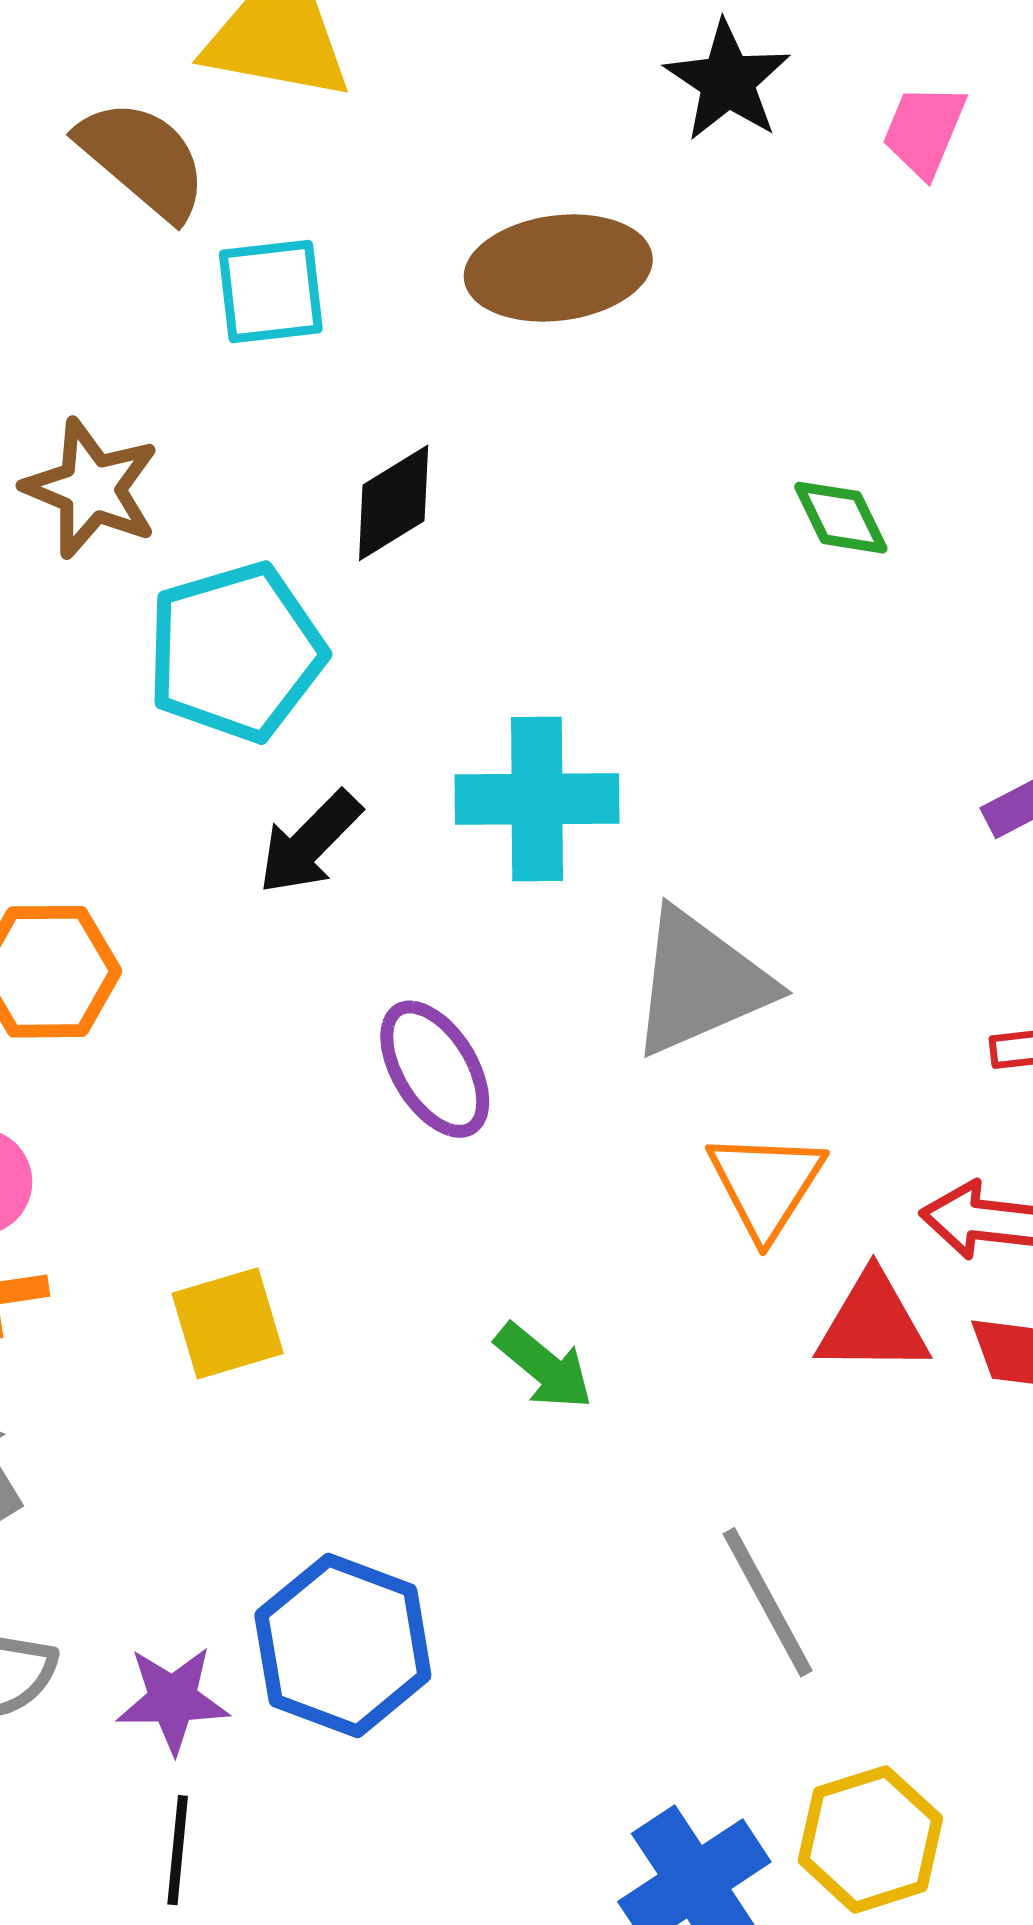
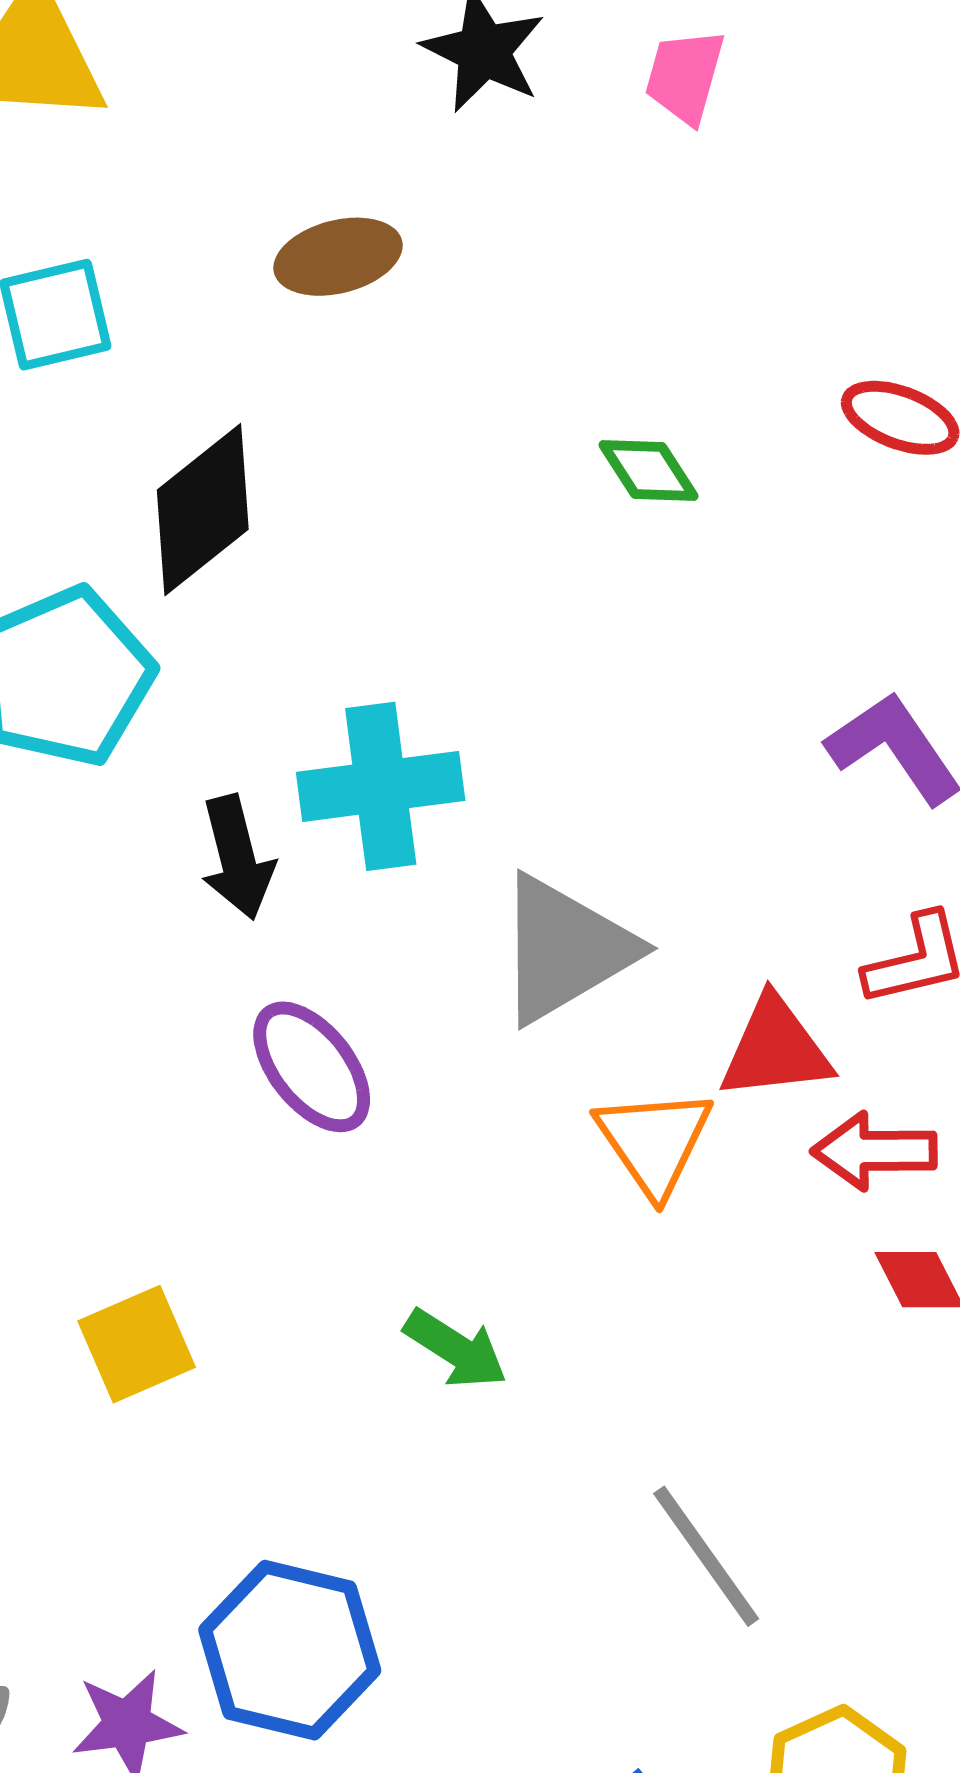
brown ellipse: (558, 268) -> (338, 257), size x0.7
black diamond: (394, 503) -> (203, 510), size x1.4
black arrow: (310, 843) -> (237, 857), moved, turned -52
red triangle: (873, 1323) -> (776, 1049), moved

